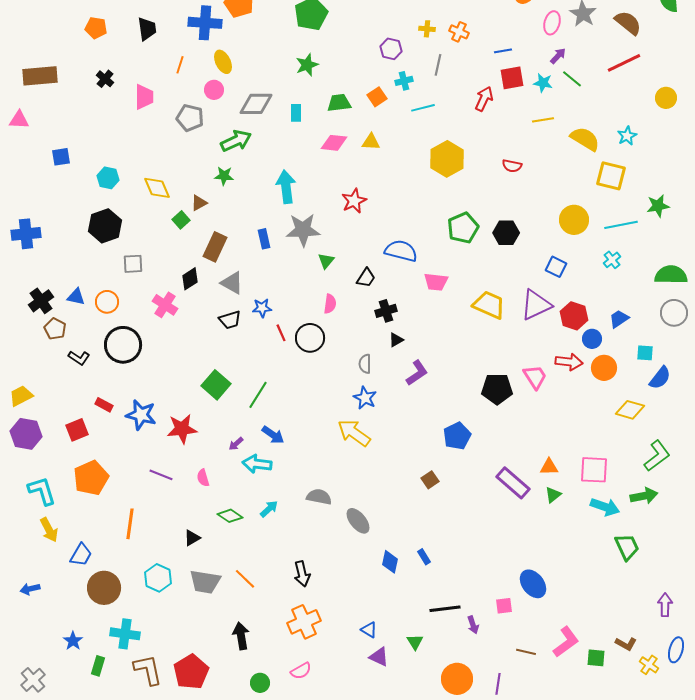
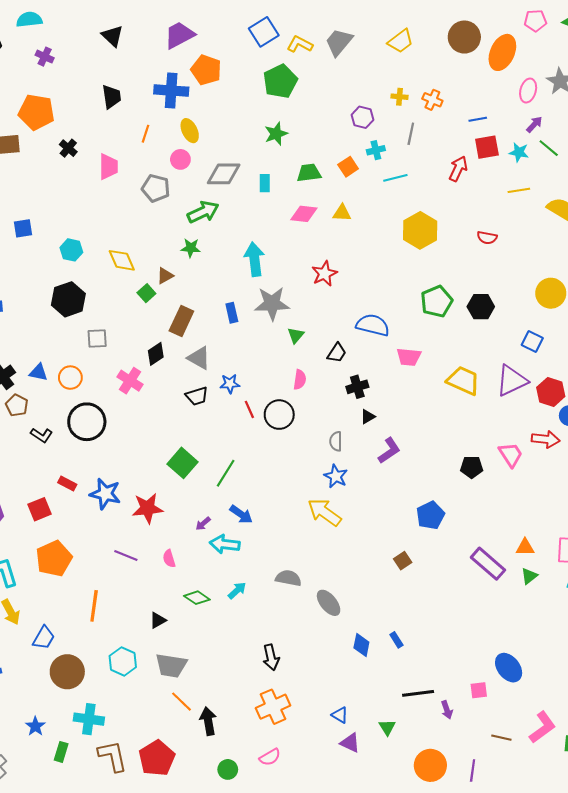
orange pentagon: (96, 28) -> (36, 112), moved, size x1.6
black pentagon: (497, 389) -> (472, 467), size x0.7
orange line: (245, 579) -> (181, 702), moved

